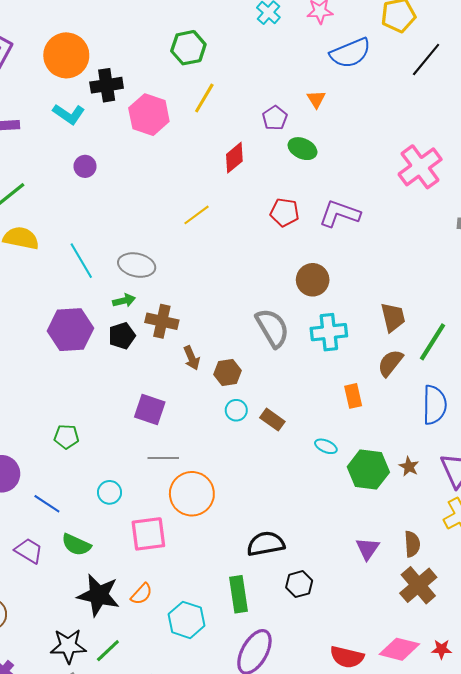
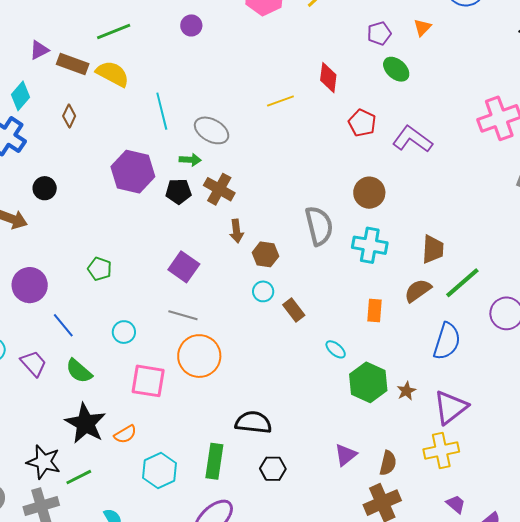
red diamond: (234, 158) -> (328, 78), moved, turned -60

